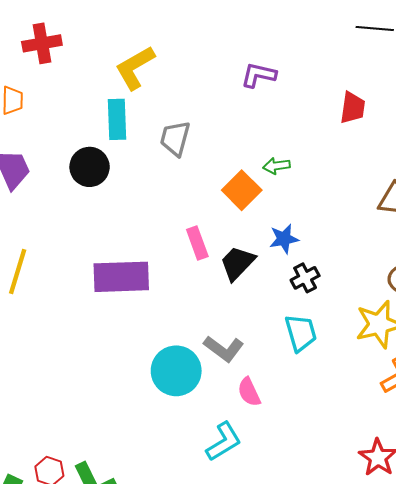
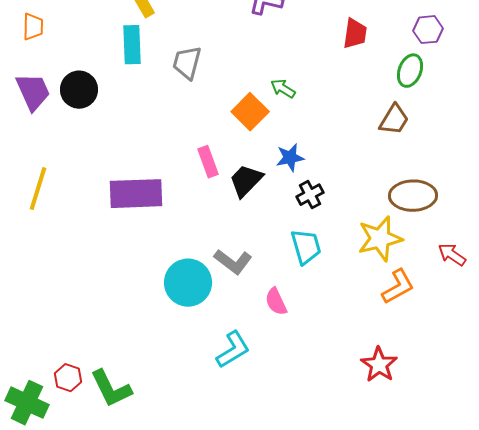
green arrow: (277, 166) -> (283, 89), turned 40
black circle: (90, 167) -> (79, 90), moved
pink semicircle: (249, 392) -> (276, 302), moved

